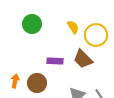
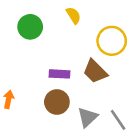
yellow semicircle: (73, 27) -> (73, 15), moved
brown circle: (37, 83) -> (57, 102), moved

